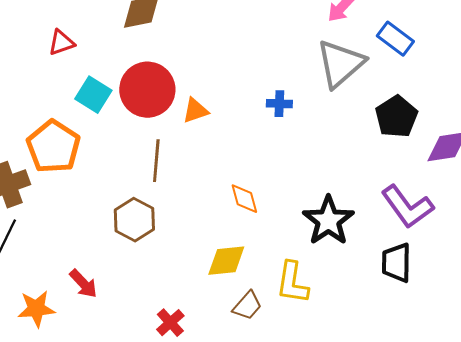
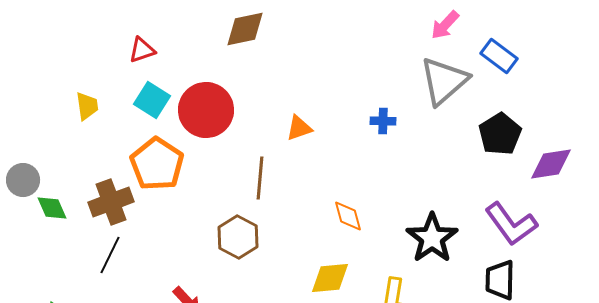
red triangle: (61, 43) -> (142, 50), moved
red circle: (147, 90) -> (206, 110), moved
cyan square: (93, 95) -> (152, 100), moved

